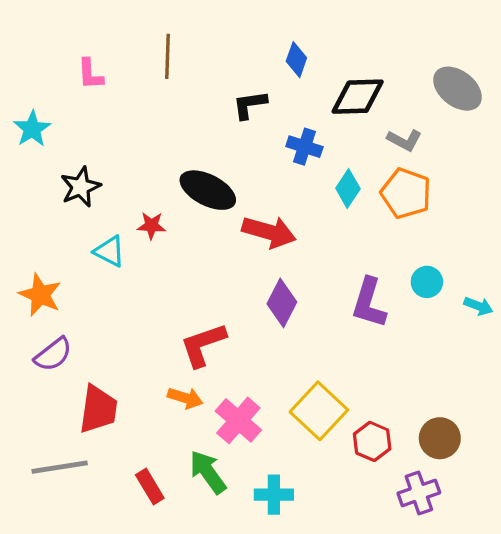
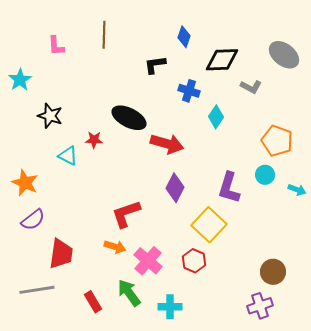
black star: (81, 187) -> (50, 116), turned -30
orange pentagon: (406, 193) -> (277, 141), moved
yellow square: (319, 411) -> (209, 225), moved
red hexagon: (372, 441) -> (194, 261), moved

